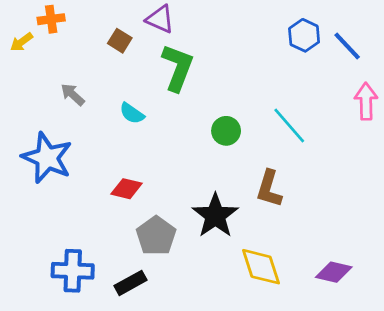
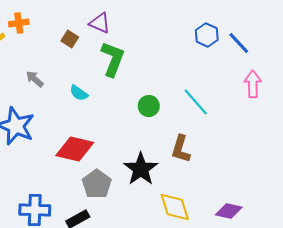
red diamond: (126, 189) -> (75, 149), size x1.6

